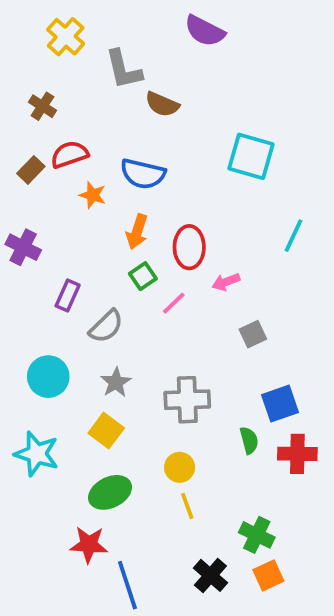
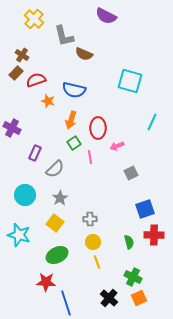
brown rectangle: (31, 170) -> (16, 73), moved
pink line: (174, 303) -> (90, 157), turned -56
gray cross: (187, 400) -> (90, 219), moved, size x0.6
green semicircle: (249, 440) -> (129, 242), moved

